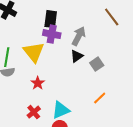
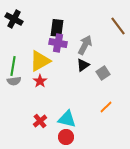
yellow triangle: (34, 52) -> (40, 61), turned 40
red star: (38, 83) -> (40, 81), moved
cyan triangle: (61, 110) -> (67, 119), turned 36

